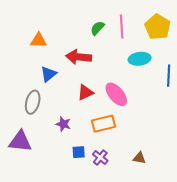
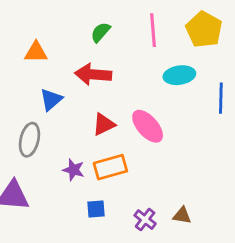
green semicircle: (97, 28) -> (101, 32), moved
orange rectangle: (103, 124) -> (110, 167), moved
purple cross: (100, 157) -> (145, 220), moved

